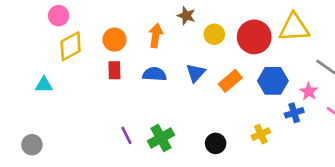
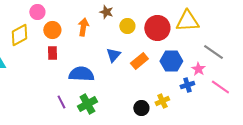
pink circle: (59, 16) -> (37, 12), moved
blue semicircle: (154, 74) -> (81, 74), moved, size x1.4
black circle: (216, 143) -> (141, 108), moved

